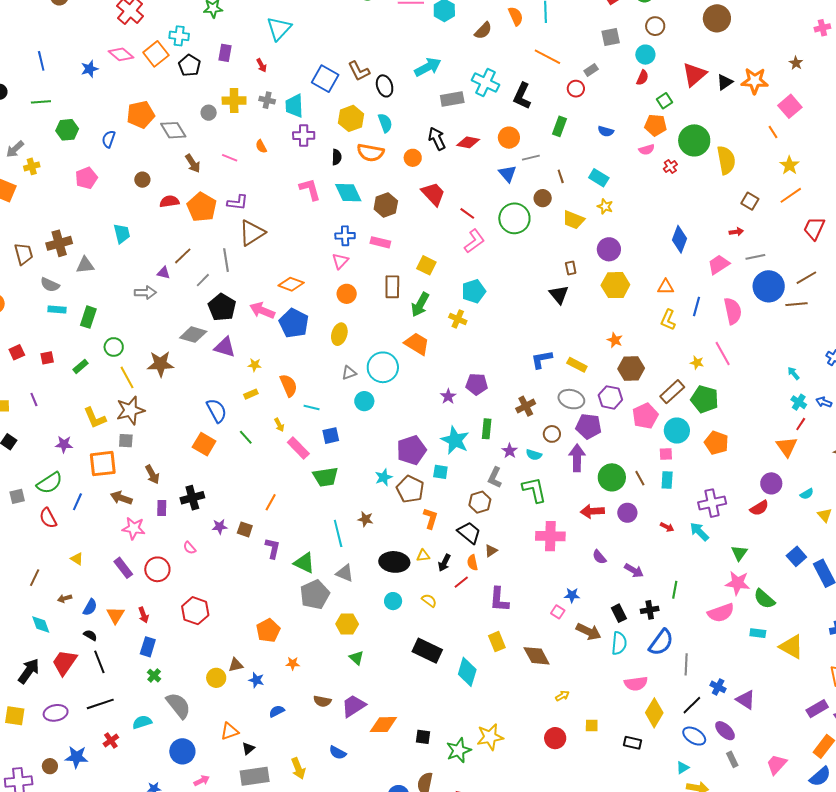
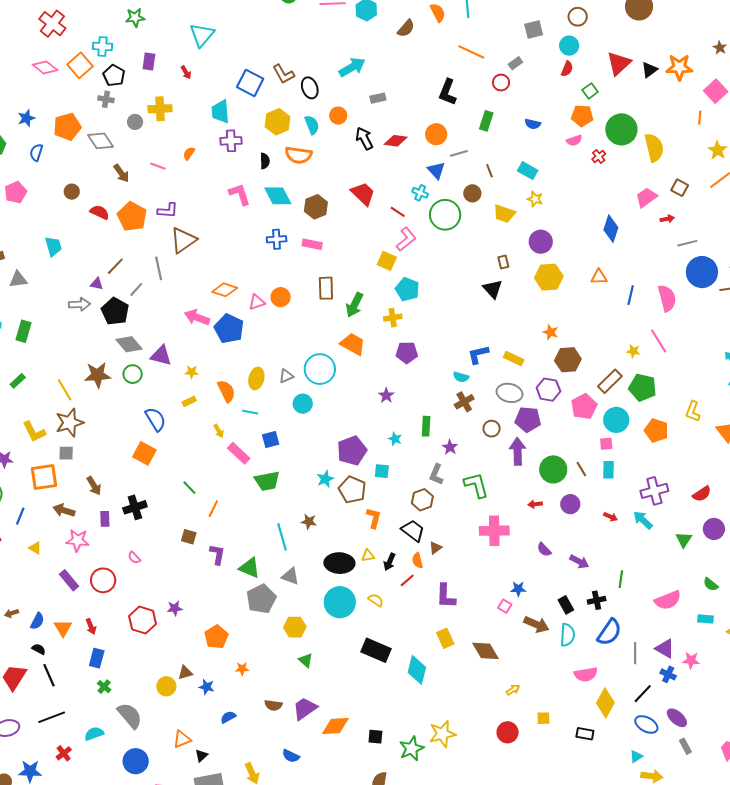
blue star: (90, 69) -> (26, 118), moved
cyan cross: (486, 83) -> (420, 193), moved, size x0.6
gray rectangle: (452, 99) -> (378, 98), size x0.7
gray cross: (267, 100) -> (106, 99), moved
orange line: (773, 132) -> (700, 118), turned 40
orange semicircle: (261, 146) -> (189, 153), turned 64
orange circle: (413, 158) -> (338, 116), moved
red semicircle: (169, 201) -> (100, 212), turned 36
pink triangle: (340, 261) -> (257, 302), moved, turned 30
yellow square: (426, 265) -> (387, 261), moved
pink trapezoid: (719, 265) -> (646, 198), moved
cyan pentagon: (474, 291) -> (407, 289), turned -30
black pentagon: (222, 307) -> (115, 311), moved
yellow cross: (458, 319) -> (393, 318), turned -30
yellow L-shape: (668, 320) -> (693, 411), moved
yellow ellipse: (339, 334) -> (256, 378), moved
gray diamond: (193, 335) -> (129, 344), turned 36
green circle: (114, 347) -> (133, 374), moved
purple pentagon: (477, 384) -> (407, 353), moved
green line: (246, 437) -> (189, 488), moved
cyan star: (455, 440) -> (395, 439), size x0.5
cyan semicircle: (534, 455) -> (461, 377), moved
purple circle: (771, 483) -> (714, 529), moved
red arrow: (592, 511) -> (535, 504), size x0.6
purple star: (220, 527) -> (175, 608), moved
yellow triangle: (77, 559) -> (35, 548), moved
pink star: (738, 583) -> (691, 660), moved, size x0.7
green semicircle: (764, 599) -> (711, 584), size x0.7
cyan circle: (393, 601) -> (340, 602), size x1.8
purple triangle: (746, 700) -> (665, 649), moved

